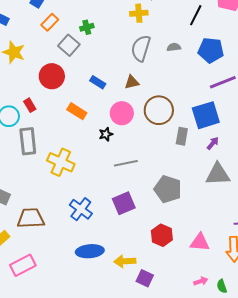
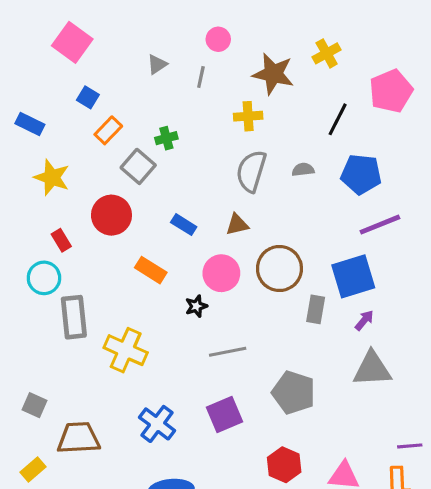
red rectangle: (30, 105) -> (61, 240), moved

